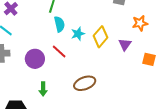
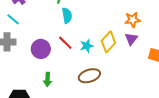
orange star: (140, 23) -> (133, 20), moved
cyan star: (78, 34) -> (87, 46), moved
yellow diamond: (101, 37) -> (108, 42), moved

